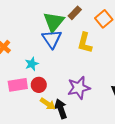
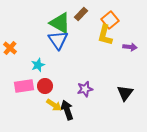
green triangle: (54, 22) -> (60, 23), turned -40
yellow L-shape: (85, 43) -> (105, 35), moved
purple star: (79, 88) -> (85, 89), size x0.7

